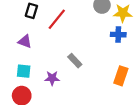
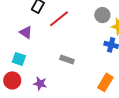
gray rectangle: (75, 61) -> (67, 60), turned -40
purple star: (52, 78) -> (40, 84), moved

